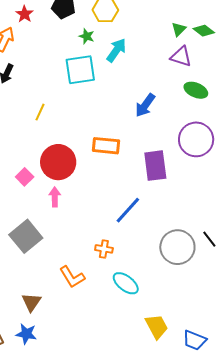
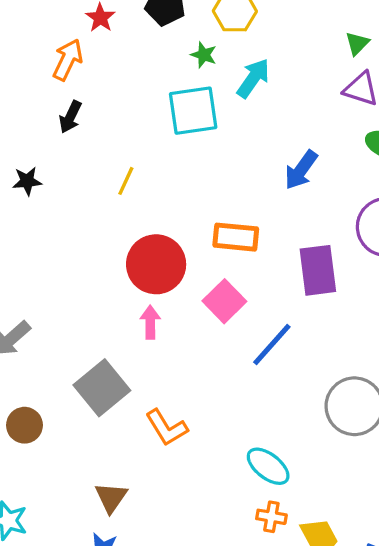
pink square: (25, 177) -> (224, 301), moved, size x1.4
orange cross: (104, 249) -> (271, 517), moved
orange L-shape: (72, 277) -> (167, 428), moved

